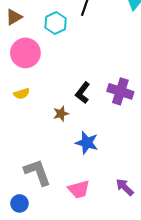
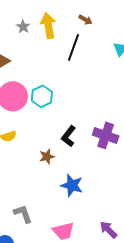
cyan hexagon: (56, 23) -> (42, 96), moved
gray L-shape: (37, 172) -> (23, 214), size x0.7

